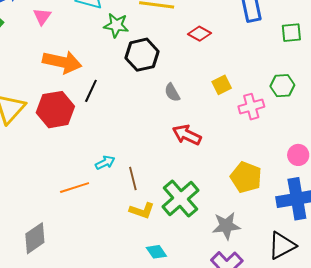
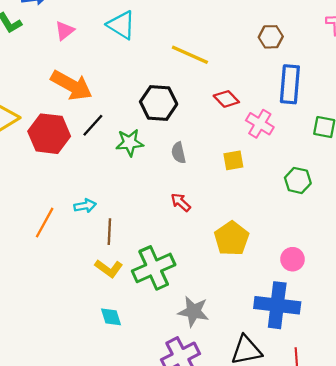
green star: (116, 25) -> (130, 143), moved, turned -30
pink cross: (251, 107) -> (260, 124), moved, turned 30
red arrow: (187, 135) -> (181, 202), size x0.7
yellow pentagon: (246, 177) -> (232, 238), moved
orange line: (75, 188) -> (45, 223), turned -60

